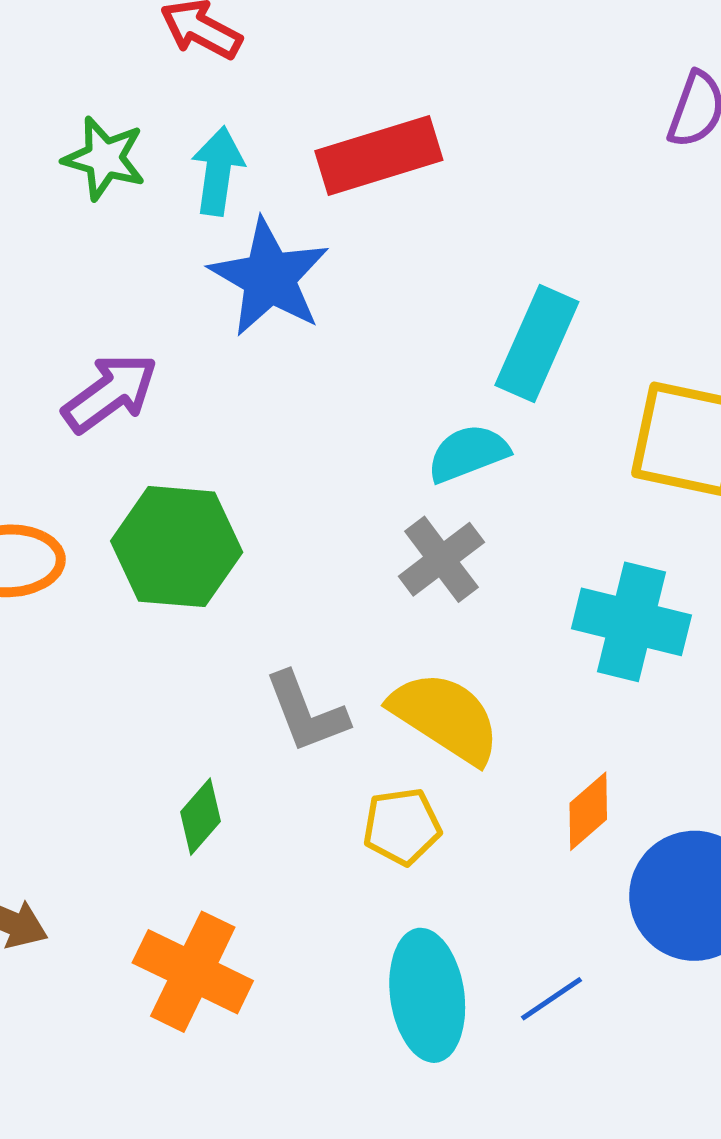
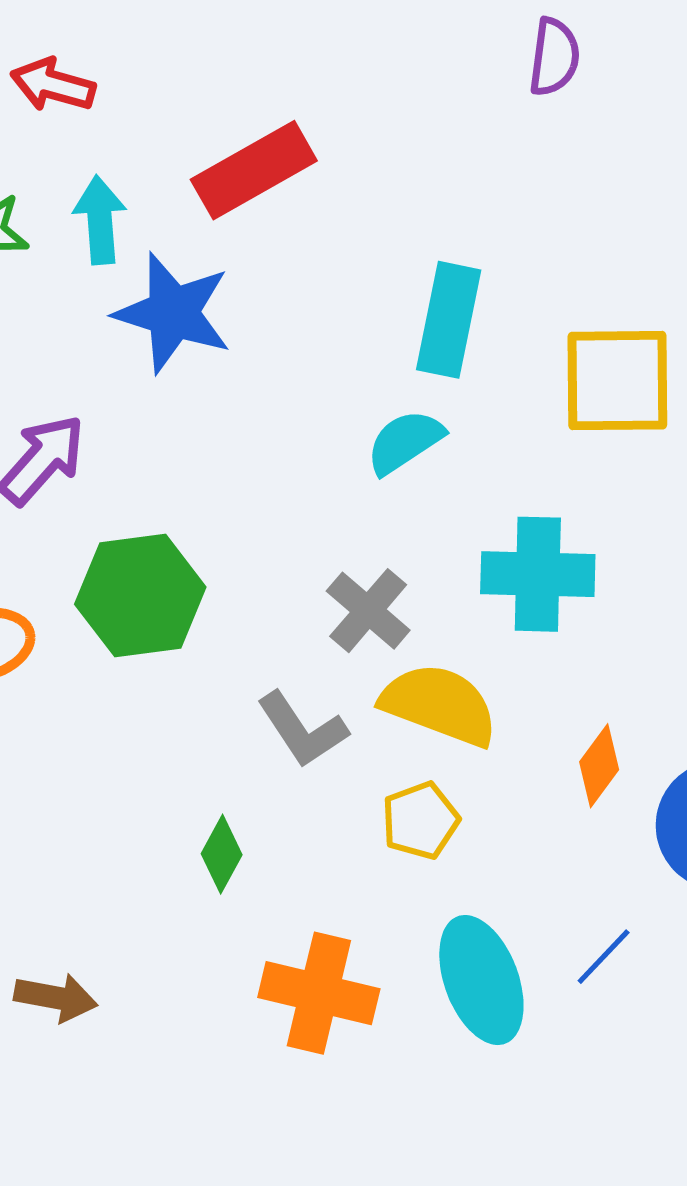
gray cross: (441, 559) -> (368, 611), moved
cyan cross: (631, 622) -> (538, 574), moved
orange cross: (193, 972) -> (319, 993), moved

